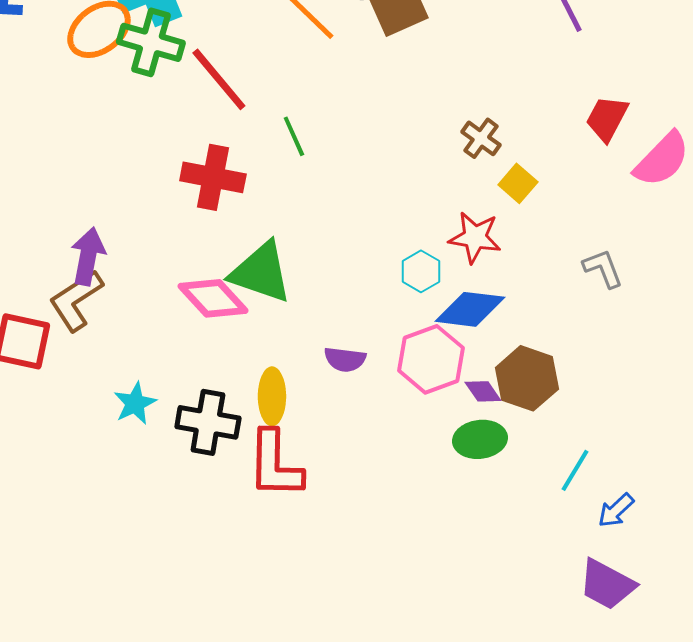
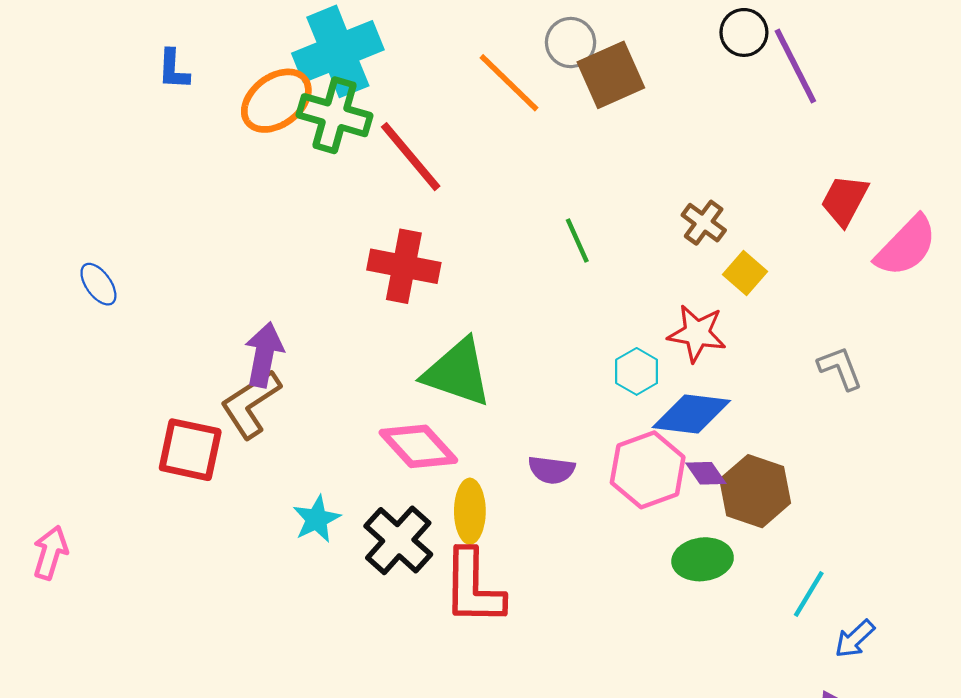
green line: (294, 136) -> (577, 241), moved
pink diamond: (213, 298) -> (418, 446), moved
purple diamond: (483, 391) -> (706, 473), moved
black cross: (208, 422) -> (398, 540), turned 32

